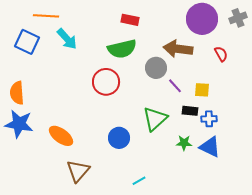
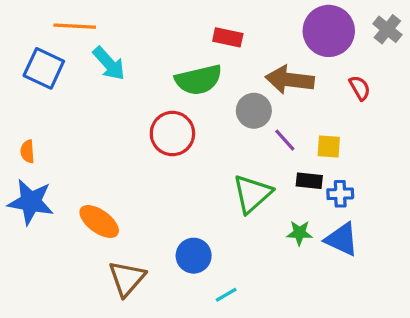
gray cross: (238, 18) -> (387, 29), turned -30
red rectangle: (130, 20) -> (228, 37), moved
orange semicircle: (17, 93) -> (27, 151), size x0.6
blue circle: (119, 138) -> (194, 256), moved

